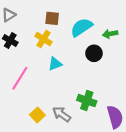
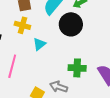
black circle: (94, 53) -> (71, 24), size x1.5

